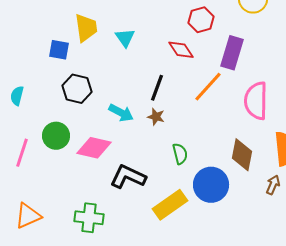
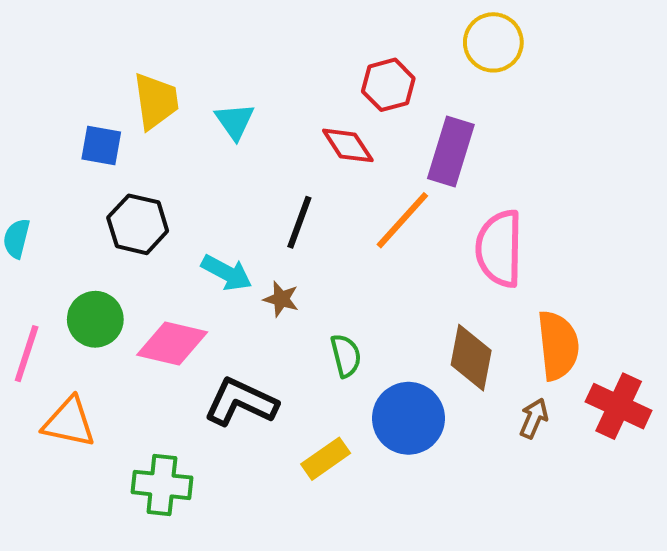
brown star: (156, 117) -> (281, 299), moved
yellow rectangle: (170, 205) -> (326, 459), size x0.7
orange triangle: (28, 216) -> (69, 422), moved, turned 36

